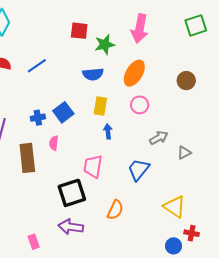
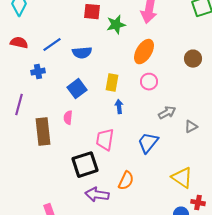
blue semicircle: (93, 74) -> (82, 53), moved
blue cross: (38, 118) -> (38, 72), moved
purple arrow: (71, 227) -> (97, 195), moved

